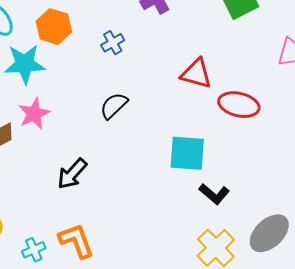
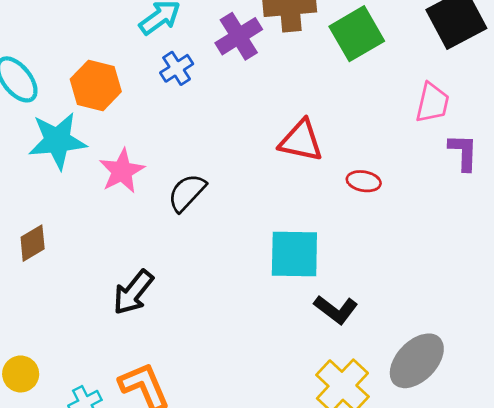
blue cross: (113, 43) -> (177, 68), moved
red ellipse: (239, 105) -> (364, 181), size x0.6
pink star: (34, 114) -> (122, 171), moved

